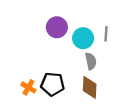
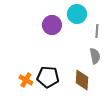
cyan circle: (83, 38) -> (77, 14), moved
gray semicircle: (91, 61) -> (95, 56), moved

